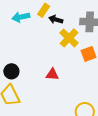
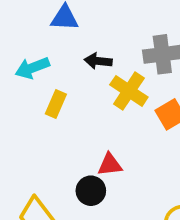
yellow rectangle: (44, 10) -> (56, 104), moved
black circle: (11, 71) -> (91, 191), moved

